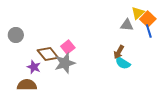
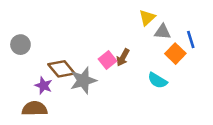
yellow triangle: (138, 13) -> (147, 18), moved
orange square: (148, 19) -> (175, 54), moved
pink square: (68, 47) -> (108, 60), moved
brown arrow: (119, 52) -> (123, 57), moved

